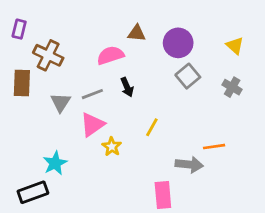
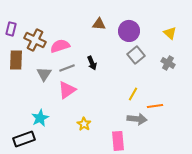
purple rectangle: (19, 29) -> (11, 29), moved
pink semicircle: (110, 55) -> (60, 46), moved
yellow line: (152, 127) -> (133, 94), moved
yellow star: (112, 147) -> (84, 124), moved

